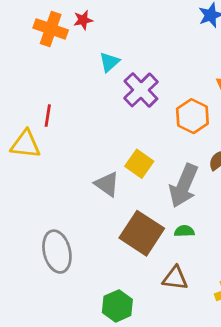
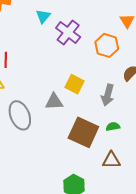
gray triangle: (107, 184) -> (54, 102), turned -30
gray arrow: (184, 186) -> (108, 95), size x0.7
gray ellipse: (57, 252) -> (20, 115), moved

